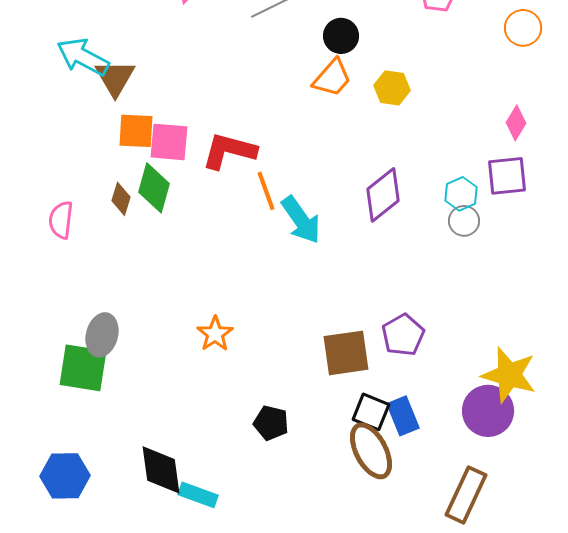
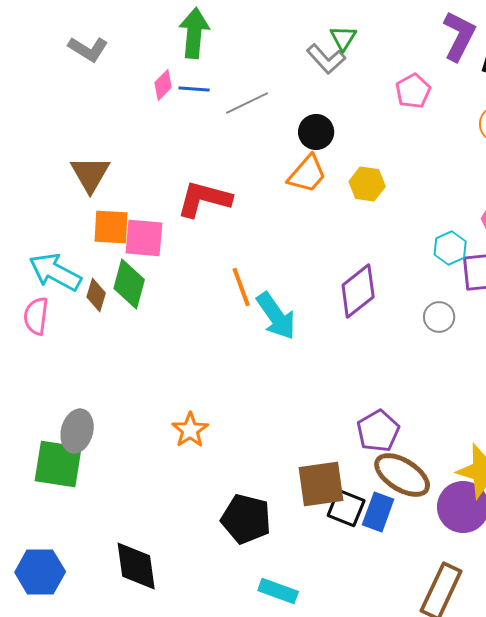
cyan arrow: (83, 57) -> (55, 272), moved
red L-shape: (229, 151) -> (204, 199), moved
cyan hexagon: (461, 194) -> (450, 248), moved
brown square: (346, 353) -> (321, 484), moved
blue rectangle: (403, 416) -> (378, 512), turned 42
black pentagon: (271, 423) -> (246, 519), size x1.4
brown ellipse: (371, 451) -> (402, 475), moved, turned -30
cyan rectangle: (198, 495) -> (278, 591), moved

